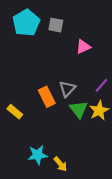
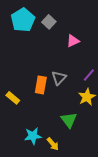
gray square: (56, 25) -> (49, 22), turned 32
orange rectangle: (47, 97) -> (41, 85), turned 36
green triangle: (79, 109) -> (69, 120), moved

